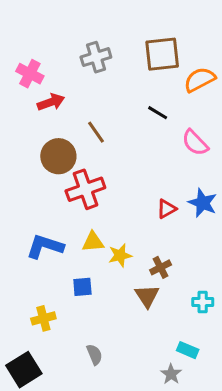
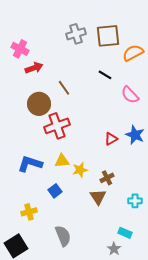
gray cross: (96, 57) -> (76, 34), moved
blue square: (82, 287) -> (55, 191), turned -32
gray semicircle: (94, 355) -> (63, 236), size x1.5

